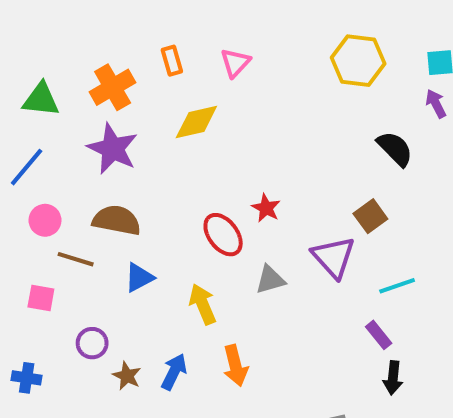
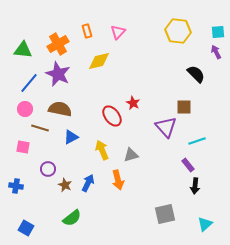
blue line: (27, 167) -> (29, 83), moved
brown square: (370, 216) -> (184, 107), turned 35
gray triangle: (270, 280) -> (131, 155), moved

